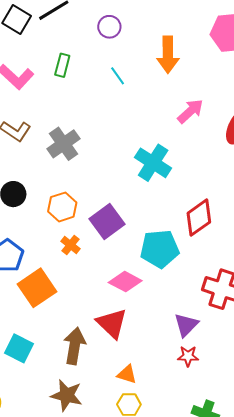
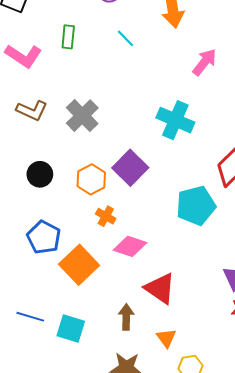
purple square: (107, 221) -> (130, 168), moved
pink diamond: (125, 282) -> (130, 246), moved
brown arrow: (75, 346) -> (126, 317), size x0.7
orange triangle: (127, 374) -> (166, 338), moved, turned 45

